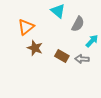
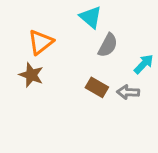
gray semicircle: (78, 24) -> (108, 45), moved
brown star: (35, 48) -> (31, 75), moved

